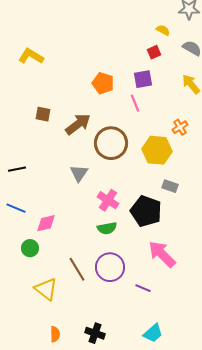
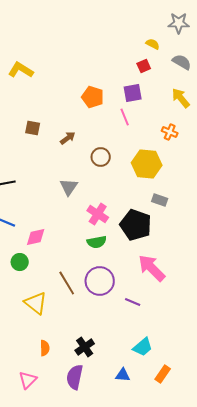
brown arrow: (78, 124) -> (68, 138), size x0.6
orange cross: (180, 127) -> (170, 132), moved, turned -35
brown circle: (111, 143) -> (101, 157), size x0.6
black cross: (95, 333) -> (85, 347), turned 36

